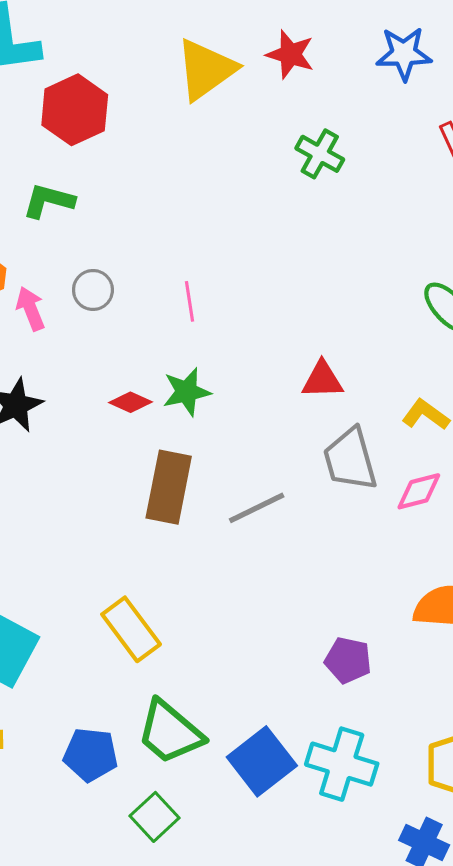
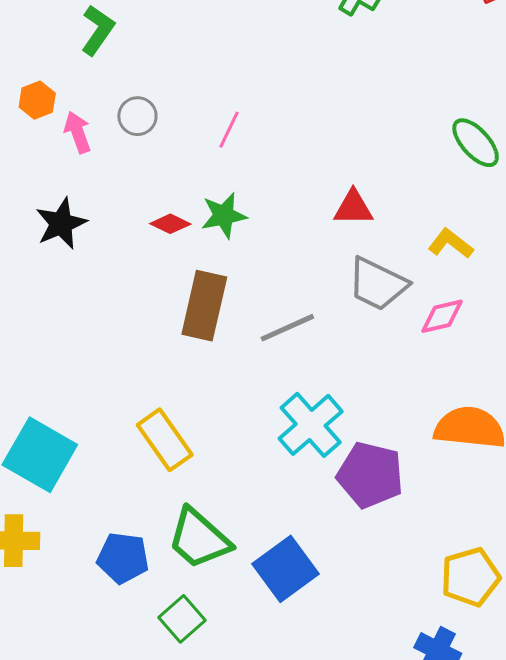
green L-shape: (49, 201) -> (98, 30), turned 108
pink line: (189, 301) -> (229, 130), turned 33
gray trapezoid: (350, 459) -> (378, 284), turned -50
purple pentagon: (348, 660) -> (370, 475), size x1.5
cyan cross: (342, 764) -> (311, 425), moved, turned 30

